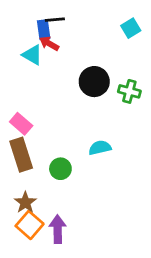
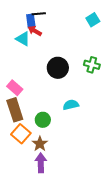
black circle: (94, 82) -> (58, 68), moved
brown star: (25, 202) -> (40, 144), moved
orange square: (30, 225) -> (21, 134), moved

